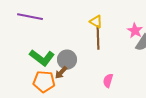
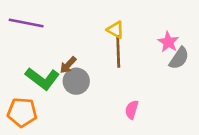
brown arrow: (61, 73) -> (68, 65), moved
orange pentagon: (44, 82) -> (22, 112), moved

